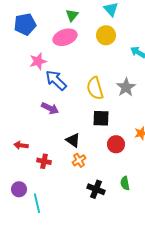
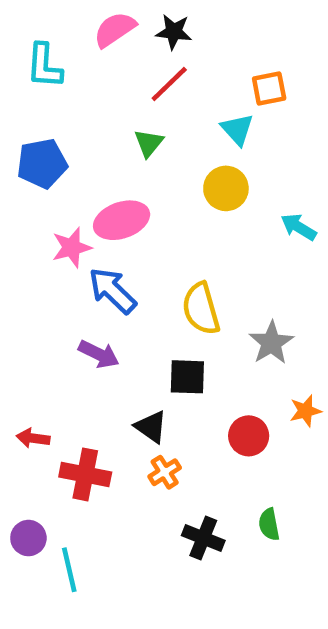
pink ellipse: (65, 37) -> (122, 220), moved
gray star: (126, 87) -> (271, 343), moved
black square: (101, 118) -> (187, 377), moved
red cross: (44, 161) -> (85, 474), size x1.5

